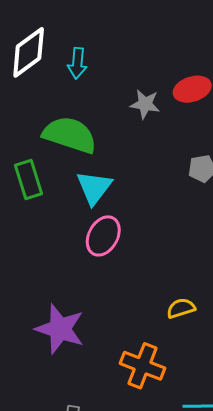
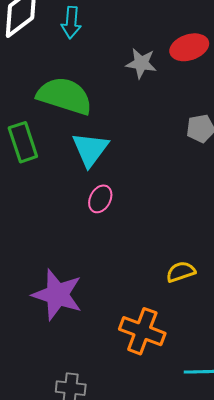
pink ellipse: (103, 236) -> (100, 199), size x0.7

